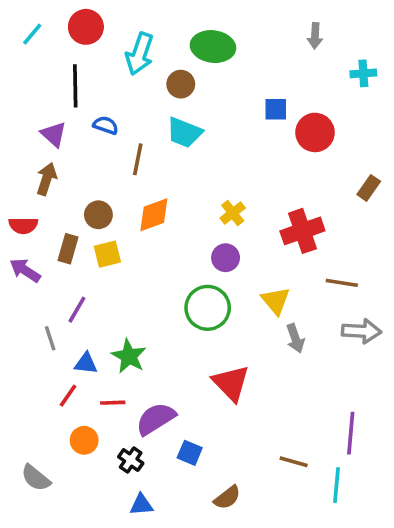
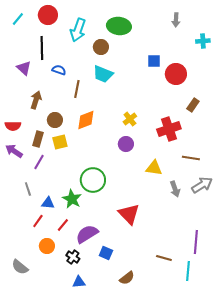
purple triangle: (54, 134) -> (24, 68), moved
brown arrow: (47, 179) -> (36, 100), moved
brown rectangle: (369, 188) -> (193, 105), moved
yellow triangle: (276, 301) -> (154, 168), turned -42
green circle: (208, 308) -> (93, 180), moved
purple line: (77, 310) -> (39, 162), moved
gray arrow: (362, 331) -> (202, 185), turned -35
gray arrow: (295, 338) -> (175, 189), moved
red line: (113, 403) -> (63, 225), turned -48

